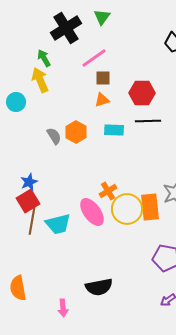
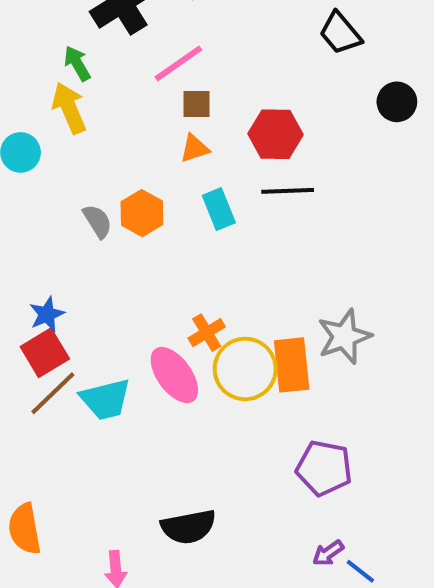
cyan rectangle: (114, 130) -> (219, 209), turned 66
brown line: (32, 221) -> (53, 393), turned 36

